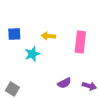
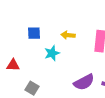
purple semicircle: (64, 83) -> (84, 82), size x1.5

